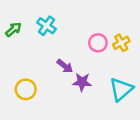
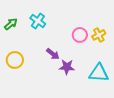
yellow circle: (26, 89) -> (15, 60), moved
cyan triangle: (121, 89) -> (99, 73), turned 45

